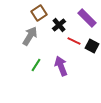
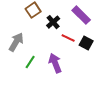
gray arrow: (30, 36) -> (16, 42), moved

